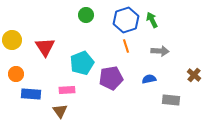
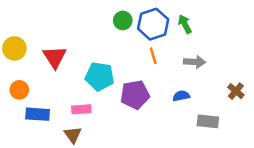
green circle: (86, 15) -> (123, 20), moved
cyan pentagon: (82, 63) -> (100, 76), turned 30

